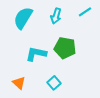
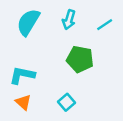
cyan line: (85, 12) -> (105, 25), moved
cyan L-shape: (36, 54) -> (22, 75), moved

